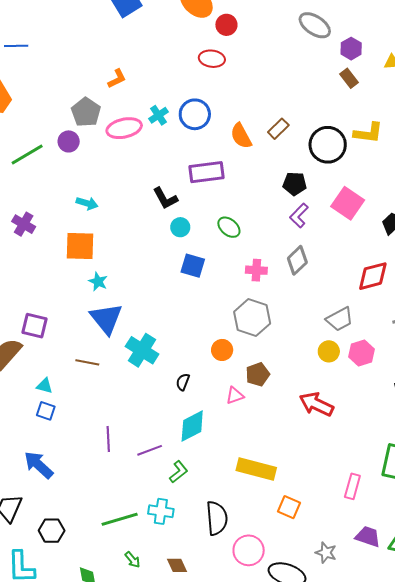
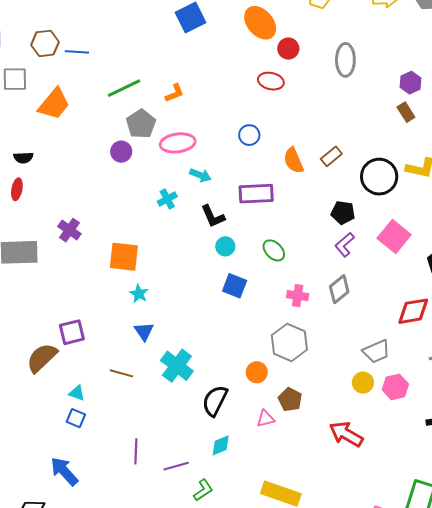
gray ellipse: (315, 25) -> (345, 60), moved, turned 52
blue circle: (195, 114) -> (249, 135), size x0.7
cyan cross: (158, 115) -> (167, 199), moved
green line: (27, 154) -> (124, 88), moved
cyan arrow: (87, 203) -> (200, 175), moved
blue triangle: (106, 319) -> (144, 331), size x0.6
purple square: (34, 326) -> (72, 332), turned -32
brown pentagon: (258, 374) -> (290, 400), turned -30
black semicircle: (183, 382) -> (215, 401), size x1.8
cyan diamond: (192, 426) -> (221, 445), size x0.7

